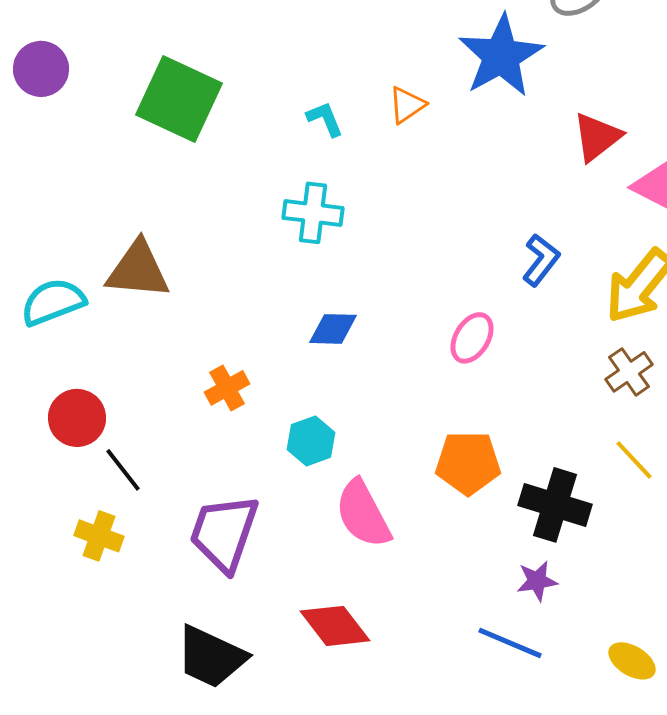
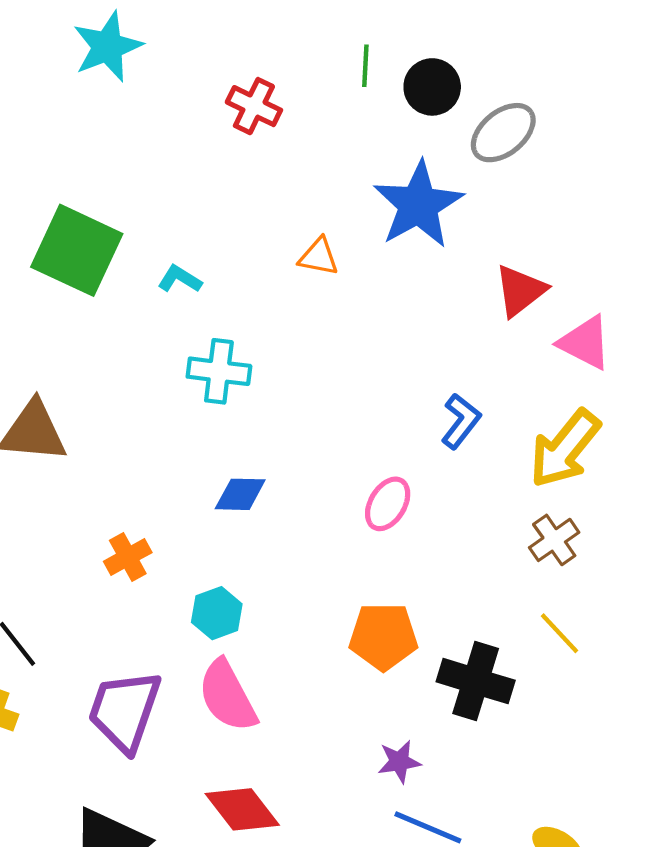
orange triangle: (407, 105) -> (319, 257), turned 45
cyan L-shape: (325, 119) -> (180, 279), moved, turned -36
pink semicircle: (363, 514) -> (227, 696), moved
purple star: (537, 581) -> (399, 762), moved

